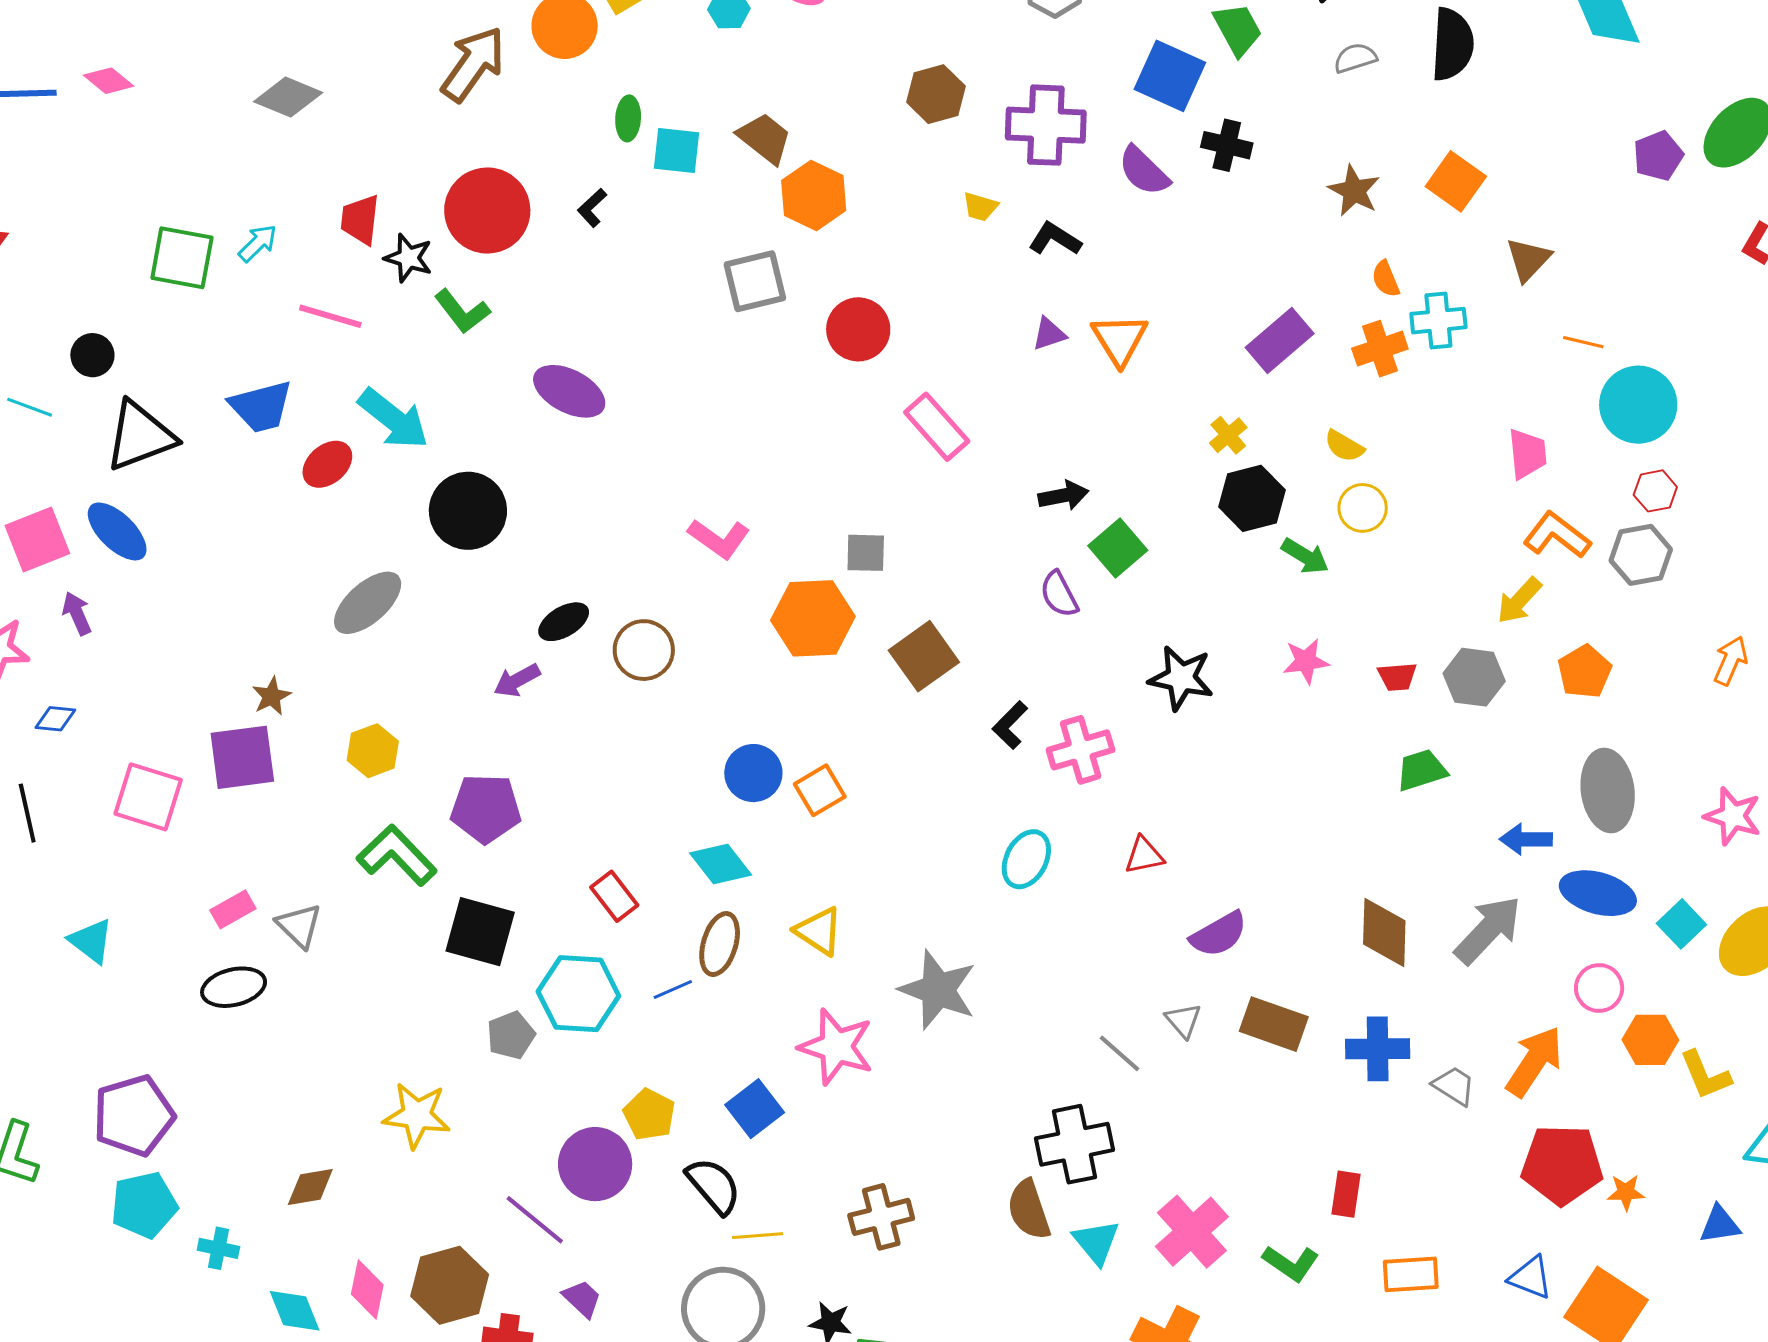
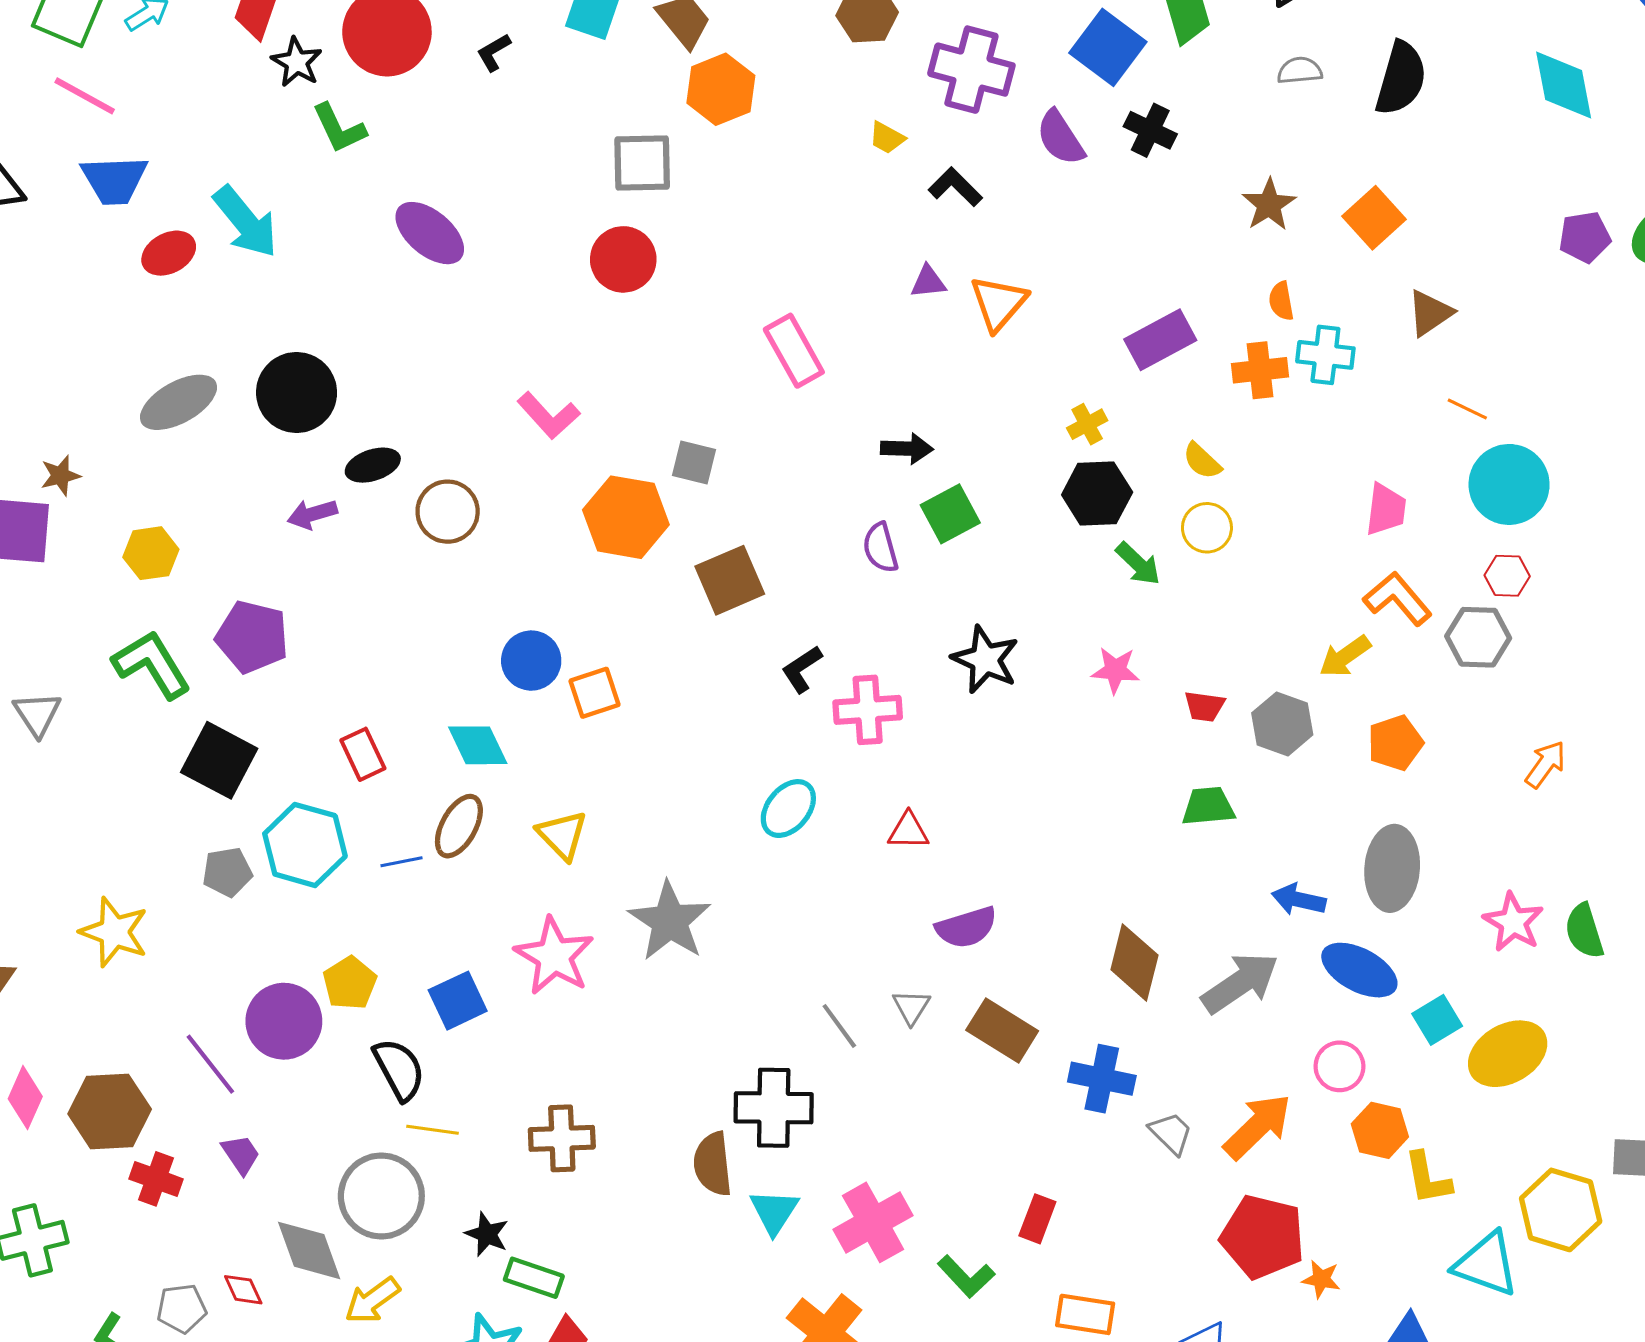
pink line: (330, 316) -> (85, 96), moved
red circle: (858, 329) -> (623, 259), moved
black circle: (468, 511) -> (297, 392), moved

